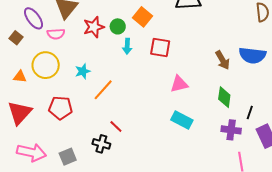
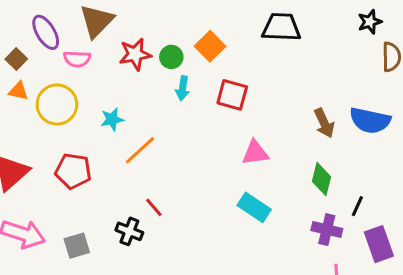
orange triangle: (20, 77) -> (18, 91), moved

